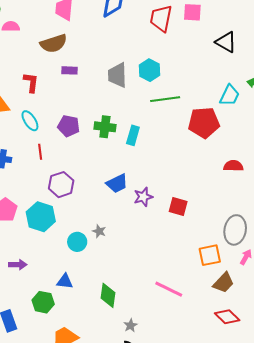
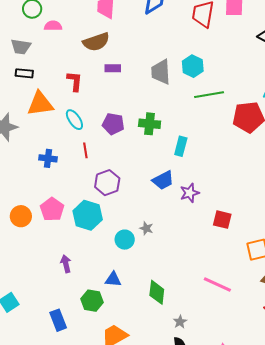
cyan rectangle: (133, 135) -> (181, 146), moved
red square: (178, 207) -> (222, 220), moved
purple arrow: (18, 265) -> (66, 264), turned -102

